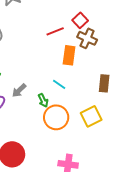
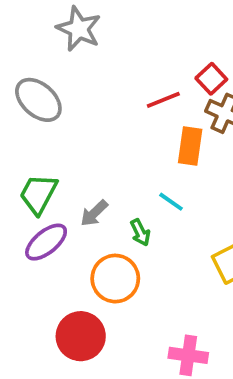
orange circle: (56, 117) -> (115, 279), moved

